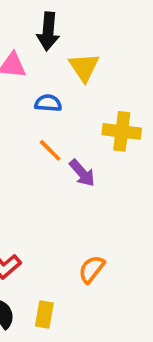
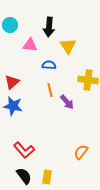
orange line: (50, 150) -> (50, 90), turned 32
orange semicircle: (92, 269) -> (81, 152), moved

